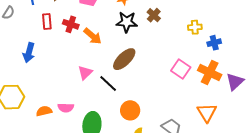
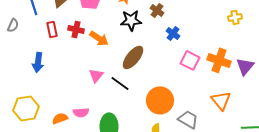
yellow cross: (195, 27) -> (235, 17), moved
blue cross: (214, 43) -> (173, 33), moved, turned -32
orange circle: (130, 110) -> (160, 100), moved, size x1.4

